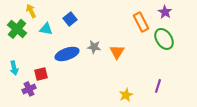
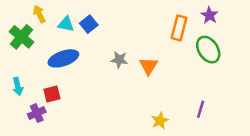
orange rectangle: (141, 22) -> (179, 28), turned 42
cyan triangle: (46, 29) -> (66, 24), moved
blue ellipse: (67, 54) -> (63, 58), moved

